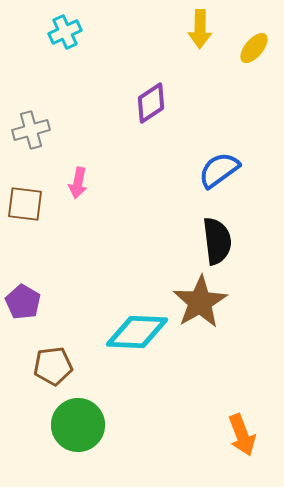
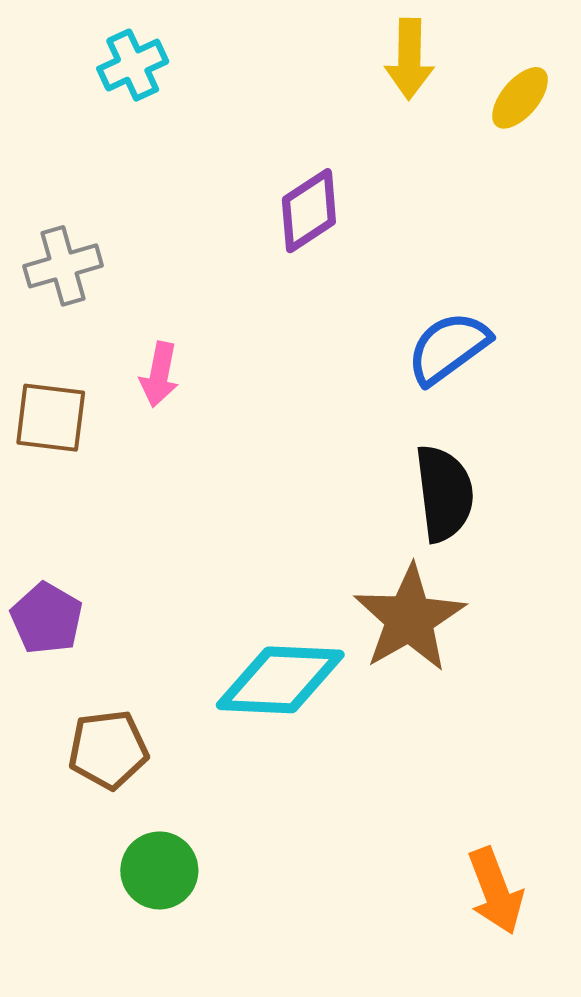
green circle: (78, 425) -> (159, 870), size x0.7

